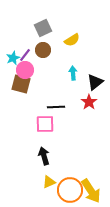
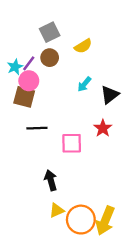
cyan arrow: (73, 73) -> (84, 84), turned -136
red star: (89, 102) -> (103, 128), moved
black line: (56, 107) -> (37, 128), moved
pink square: (45, 124) -> (72, 143), moved
yellow arrow: (91, 191) -> (105, 221), turned 55

